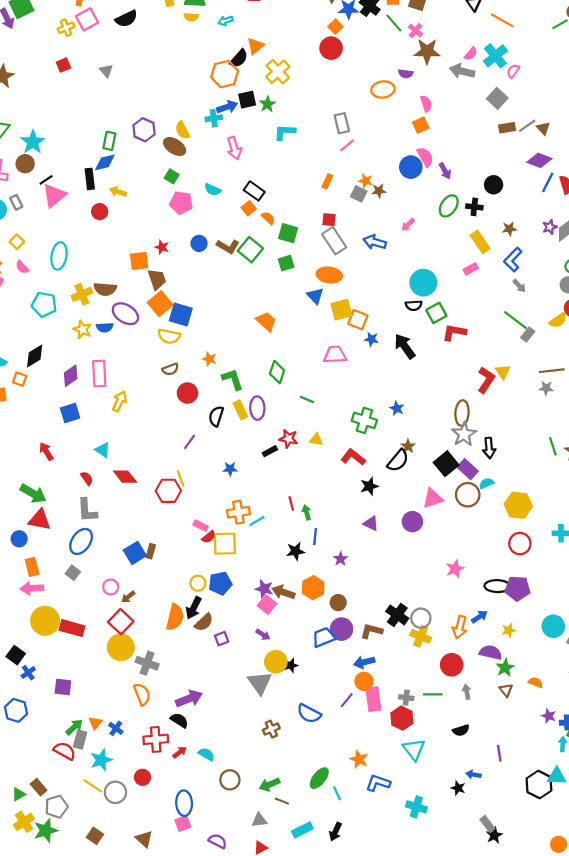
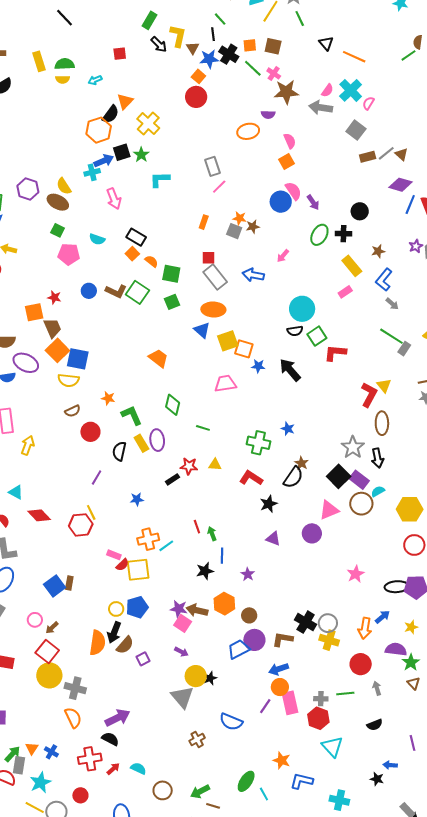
brown ellipse: (462, 413) -> (382, 423), moved

